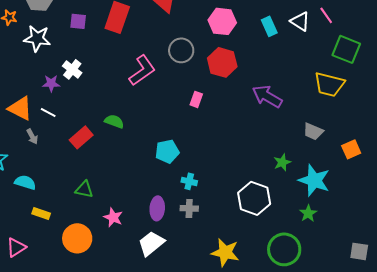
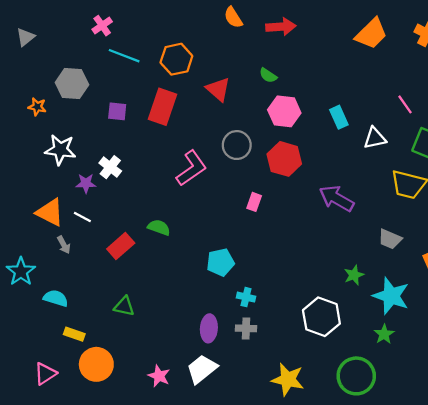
white triangle: (300, 21) -> (375, 138), moved, turned -45
white star: (37, 38) -> (60, 150), moved
pink star: (113, 217) -> (159, 376), moved
orange circle: (77, 238) -> (96, 364), moved

